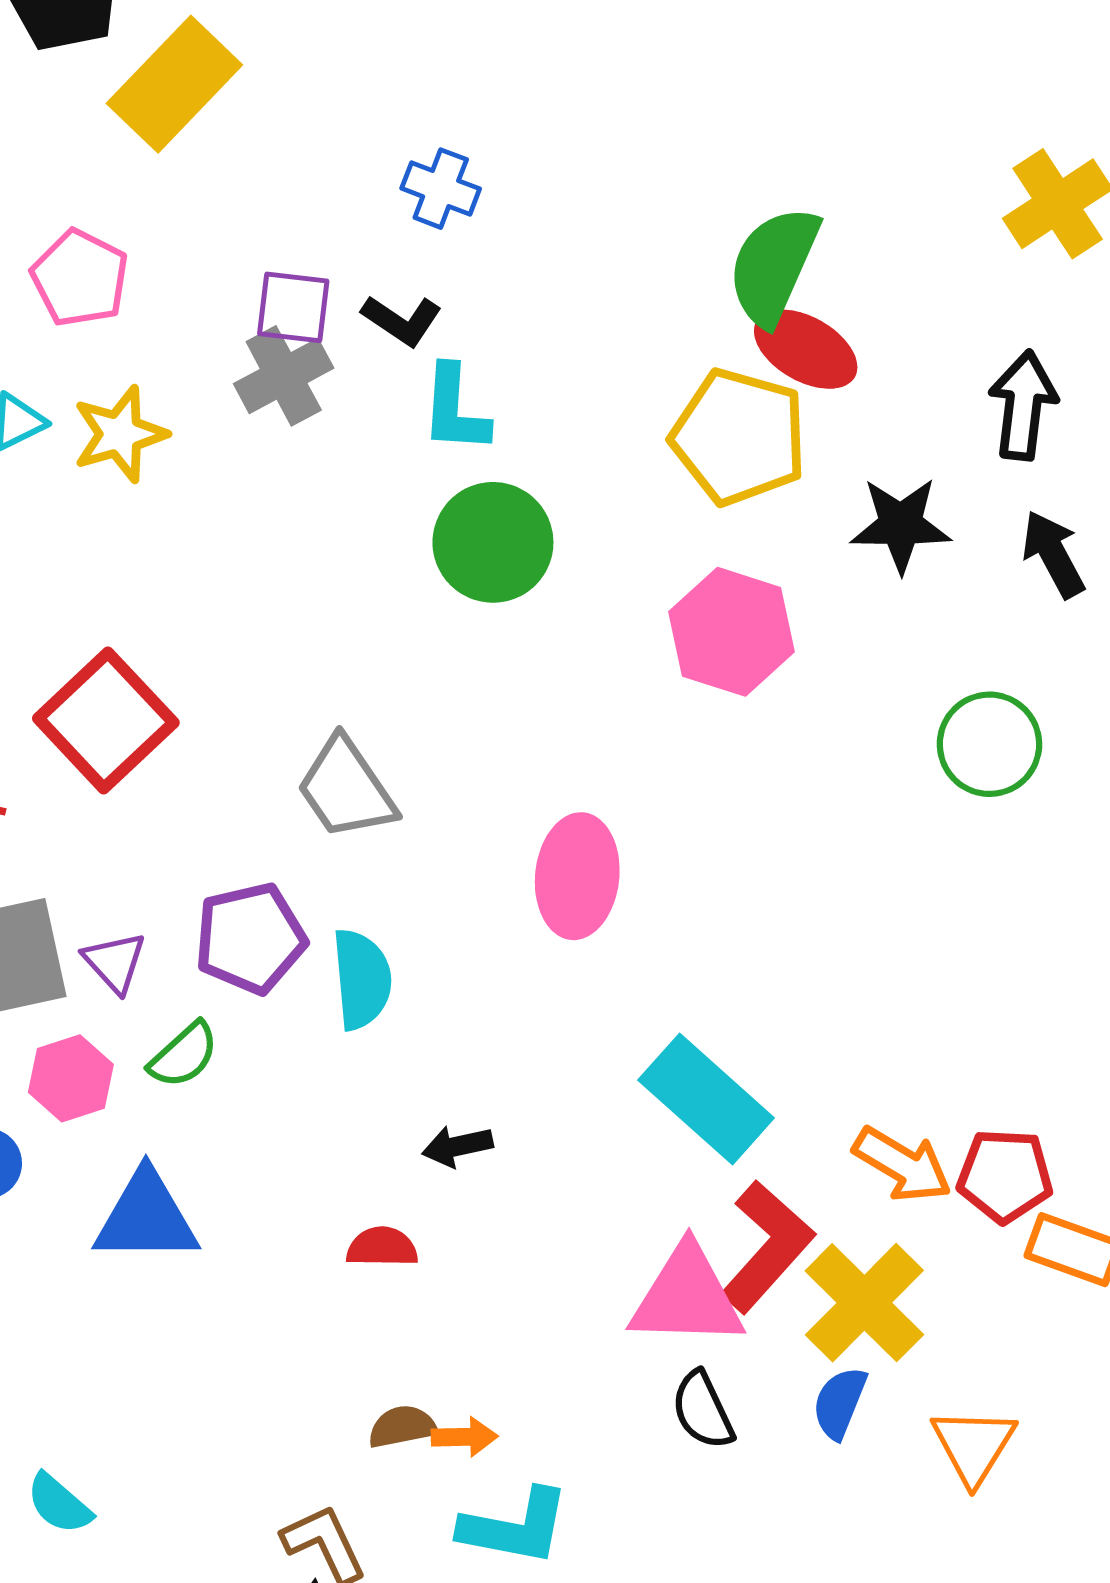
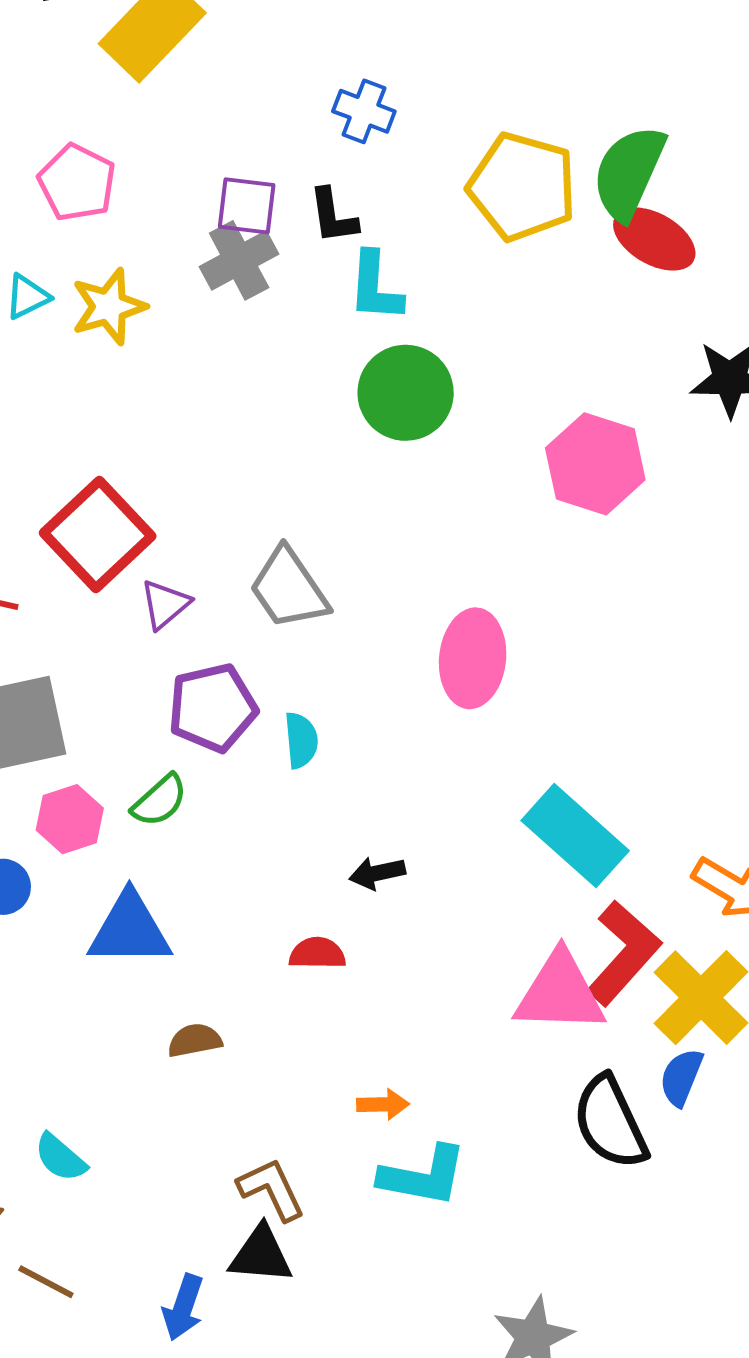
black L-shape: (402, 320) -> (333, 216), turned 48
yellow pentagon: (739, 437) -> (522, 187), moved
purple triangle: (115, 962) -> (165, 604), moved, turned 32
cyan semicircle: (362, 979) -> (301, 740), size x0.7
black semicircle: (703, 1410) -> (610, 1122), moved, size x1.5
brown semicircle: (402, 1427) -> (195, 1040), moved

